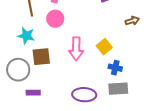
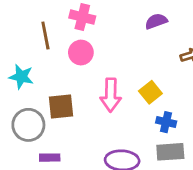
cyan star: (26, 36) -> (21, 77), moved

